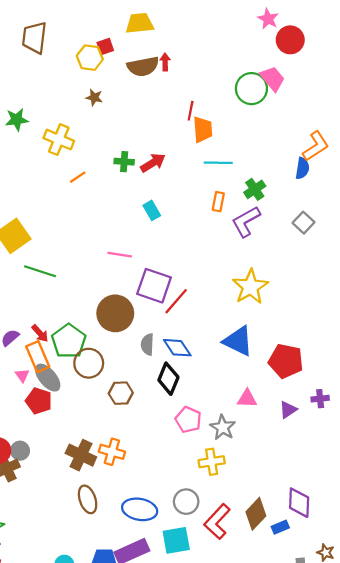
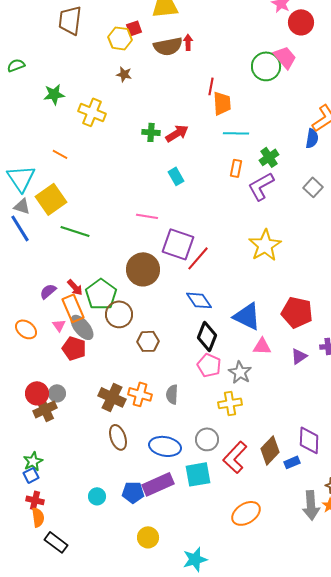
orange line: (78, 177) -> (60, 154), moved, turned 63
blue triangle: (238, 341) -> (247, 316), moved
gray semicircle: (147, 344) -> (172, 394), moved
black diamond: (168, 379) -> (207, 336), moved

